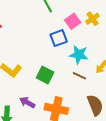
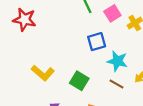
pink square: (73, 21) -> (112, 13), moved

